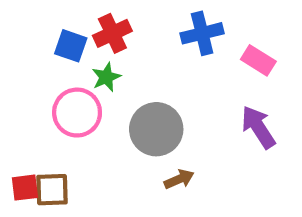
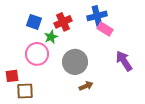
red cross: (112, 33) -> (63, 22), moved
pink rectangle: (258, 60) -> (105, 29), moved
red square: (25, 188) -> (12, 76), moved

